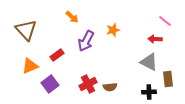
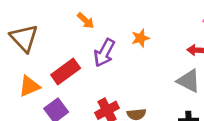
red rectangle: (57, 55) -> (66, 72), size x1.5

